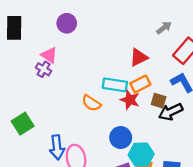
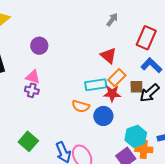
gray arrow: (164, 28) -> (112, 20), moved
red triangle: (139, 57) -> (108, 56), turned -36
blue circle: (121, 138) -> (103, 116), moved

